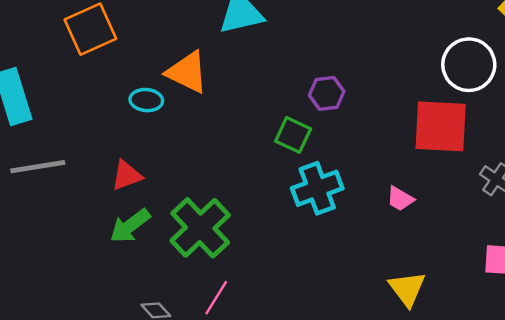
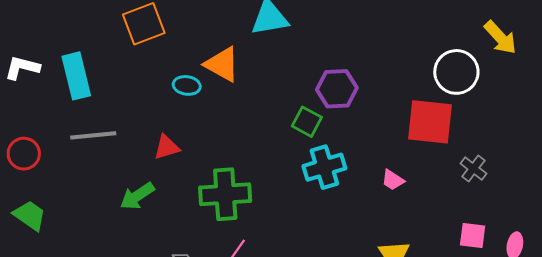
purple hexagon: (327, 93) -> (337, 89), size x1.4
green arrow: (130, 226) -> (137, 196), moved
green cross: (200, 228) -> (225, 194), turned 36

